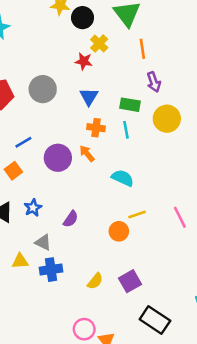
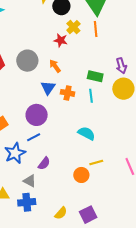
orange line: (142, 49) -> (96, 29), moved
purple arrow: (154, 82) -> (121, 66), moved
blue triangle: (89, 97) -> (48, 88), moved
blue line: (23, 142) -> (34, 137), moved
orange arrow: (87, 154) -> (55, 66), moved
blue star: (33, 208) -> (15, 153), size x1.5
gray triangle: (43, 242) -> (30, 181), moved

